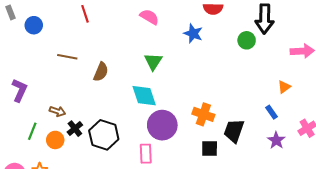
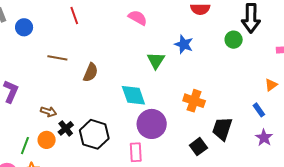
blue star: (193, 34) -> (184, 44), moved
green triangle: (153, 61) -> (156, 60), moved
orange cross: (203, 114) -> (194, 101), moved
green line: (32, 131) -> (25, 146), moved
black square: (210, 149) -> (198, 147), turned -36

